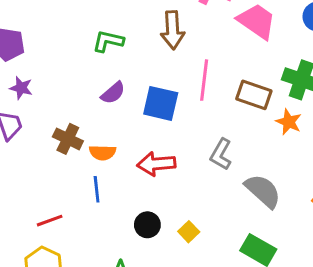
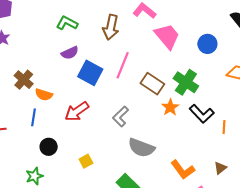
purple semicircle: (113, 93) -> (70, 53), moved
red arrow: (156, 164) -> (77, 111), turned -45
gray semicircle: (263, 191) -> (141, 148), turned 144
black circle: (147, 225) -> (49, 147), moved

